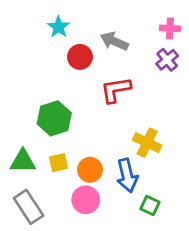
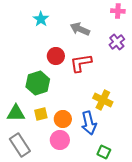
pink cross: (170, 28) -> (118, 11), moved
red circle: (80, 57) -> (56, 56), moved
green square: (150, 205) -> (104, 152), moved

